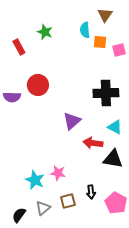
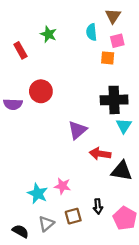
orange square: (100, 42) -> (108, 58), moved
pink square: (119, 50) -> (117, 41), moved
cyan triangle: (115, 127) -> (124, 126), moved, turned 35
black semicircle: (19, 215) -> (20, 231), turned 84

